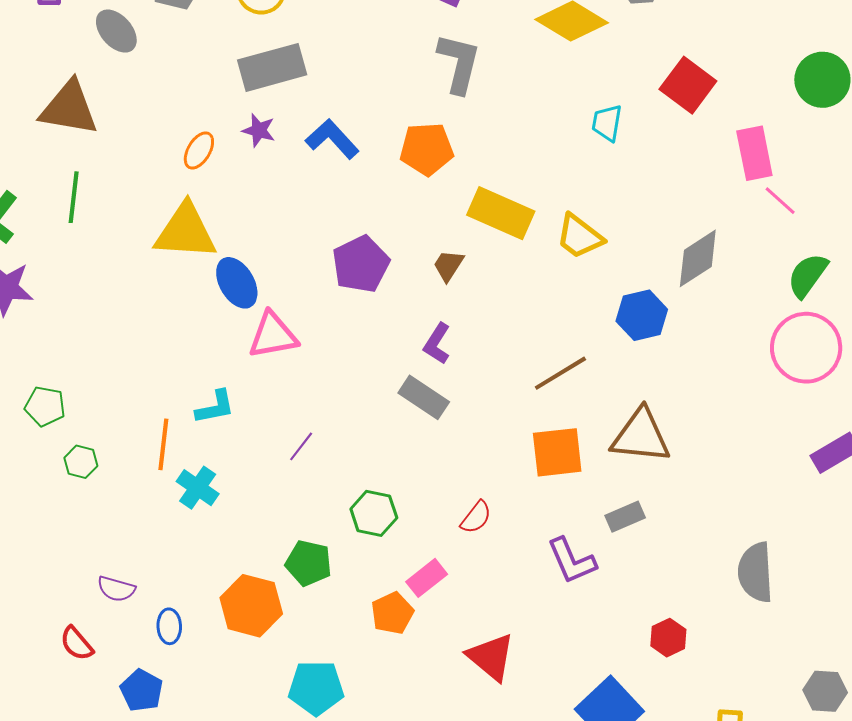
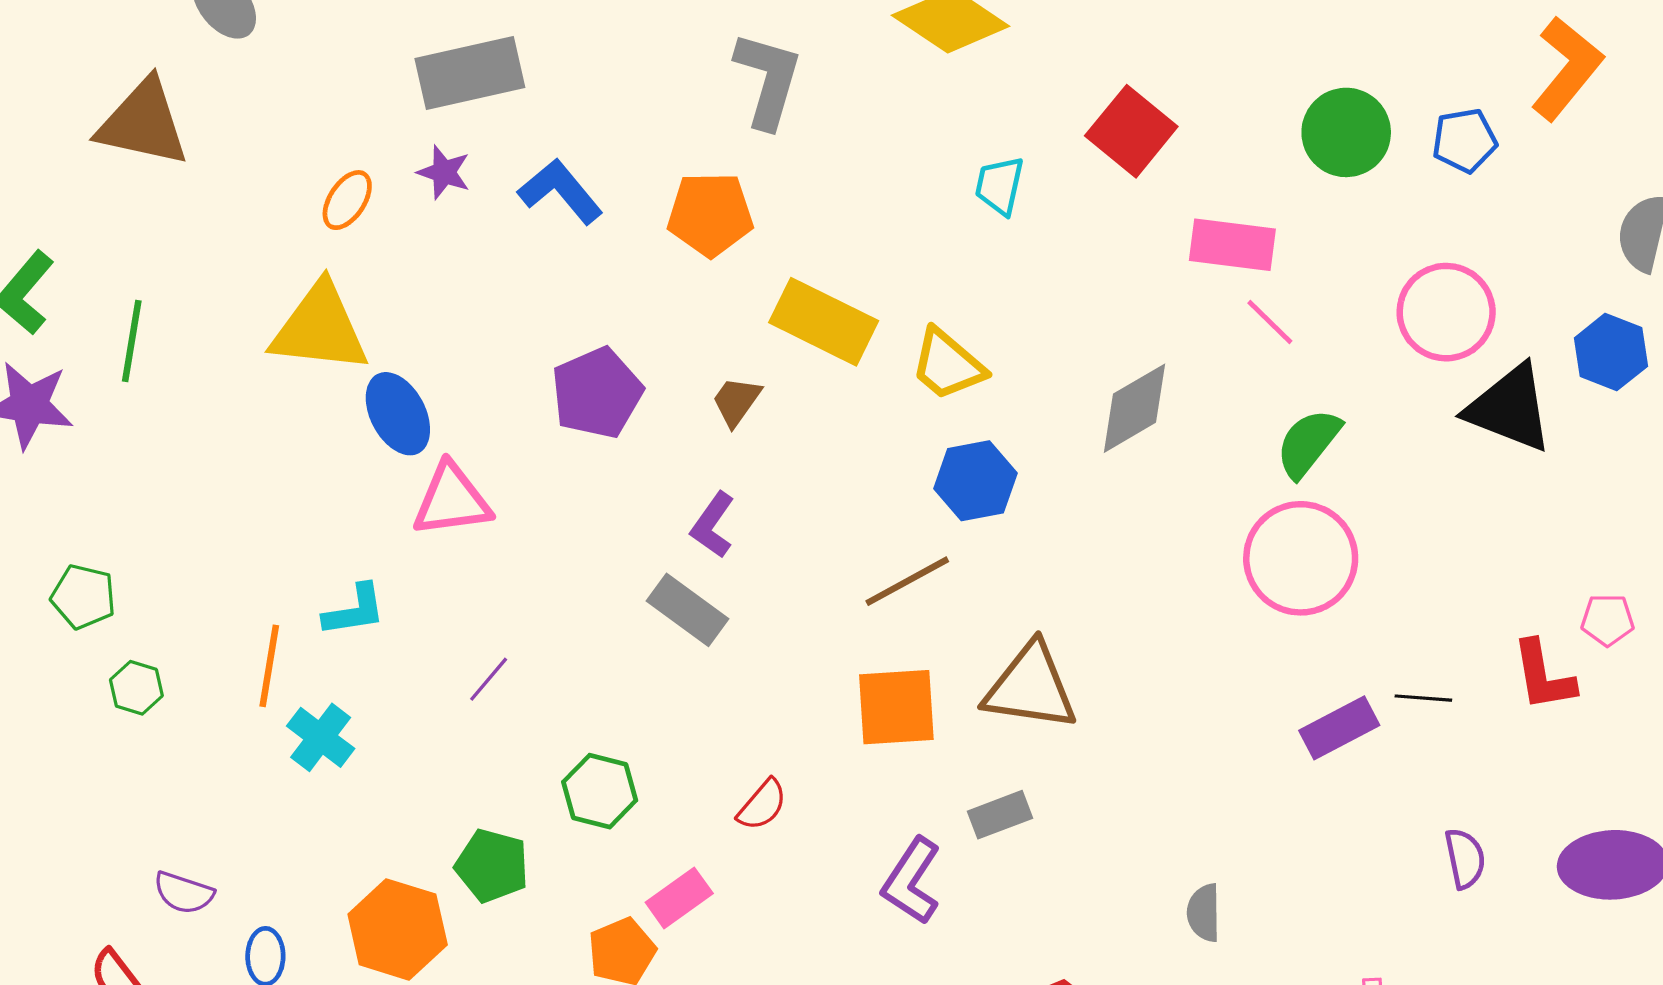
pink rectangle: (754, 153) -> (1232, 245), turned -74
green line: (74, 197) -> (132, 341), moved
blue hexagon: (642, 315) -> (975, 481), moved
purple L-shape: (572, 561) -> (912, 881), turned 54
gray semicircle: (756, 572) -> (1204, 913), size x0.6

